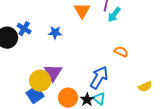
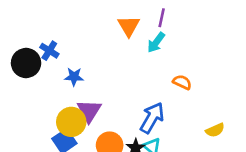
cyan arrow: (114, 15) -> (156, 42), moved
blue star: (55, 33) -> (74, 77), moved

